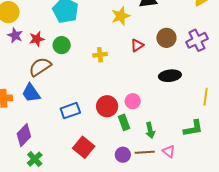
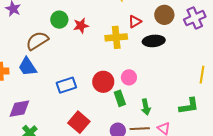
red star: (37, 39) -> (81, 26), moved
yellow cross: (100, 55) -> (116, 37), moved, size x1.5
black ellipse: (170, 76) -> (154, 41), moved
purple diamond: (24, 135) -> (19, 109), turned 35

